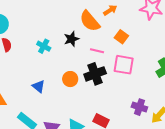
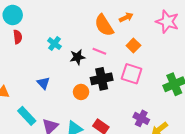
black star: (71, 39) -> (77, 57), moved
pink line: (97, 51) -> (99, 51), moved
orange circle: (70, 79) -> (81, 92), moved

